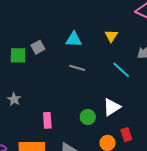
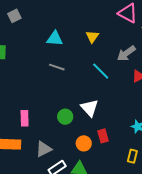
gray square: (38, 47) -> (14, 16), moved
white triangle: (112, 107) -> (90, 108), turned -42

